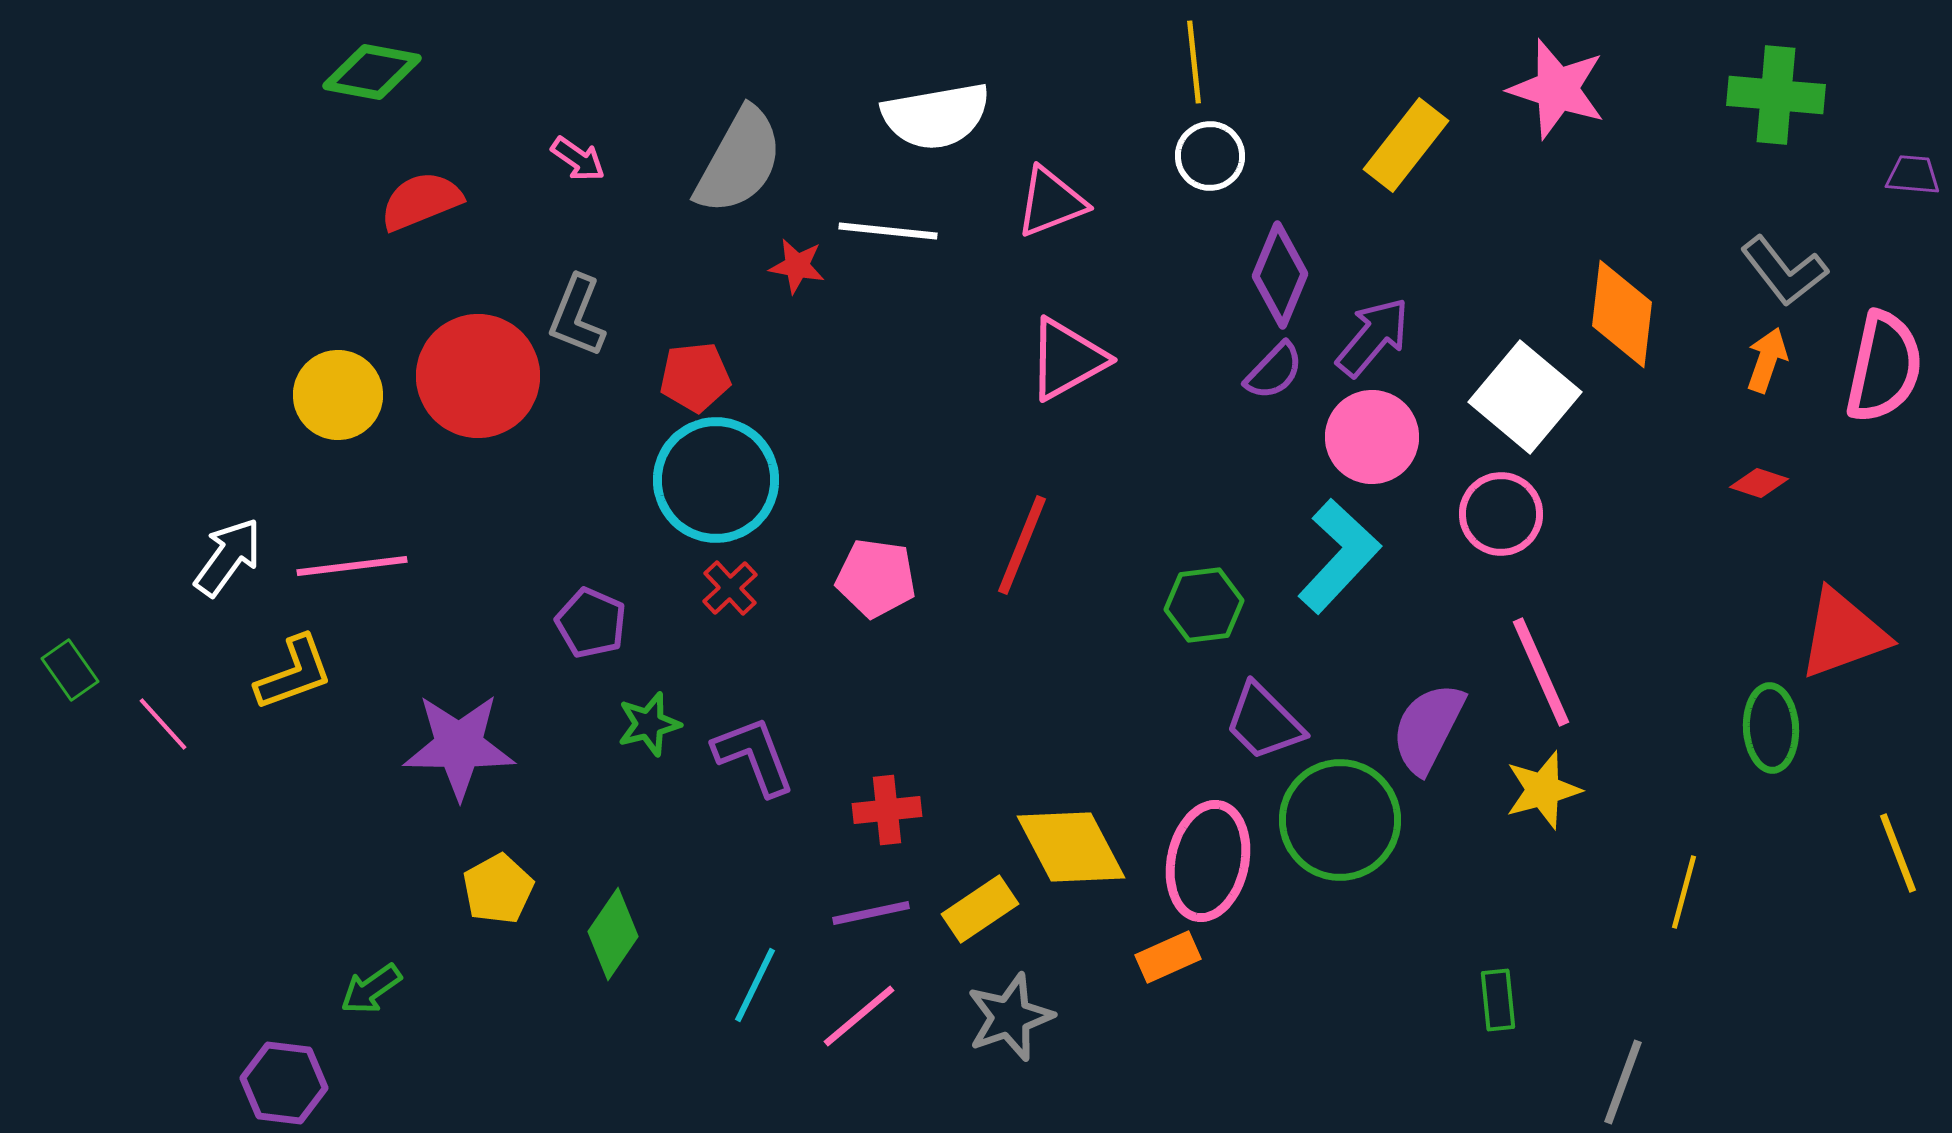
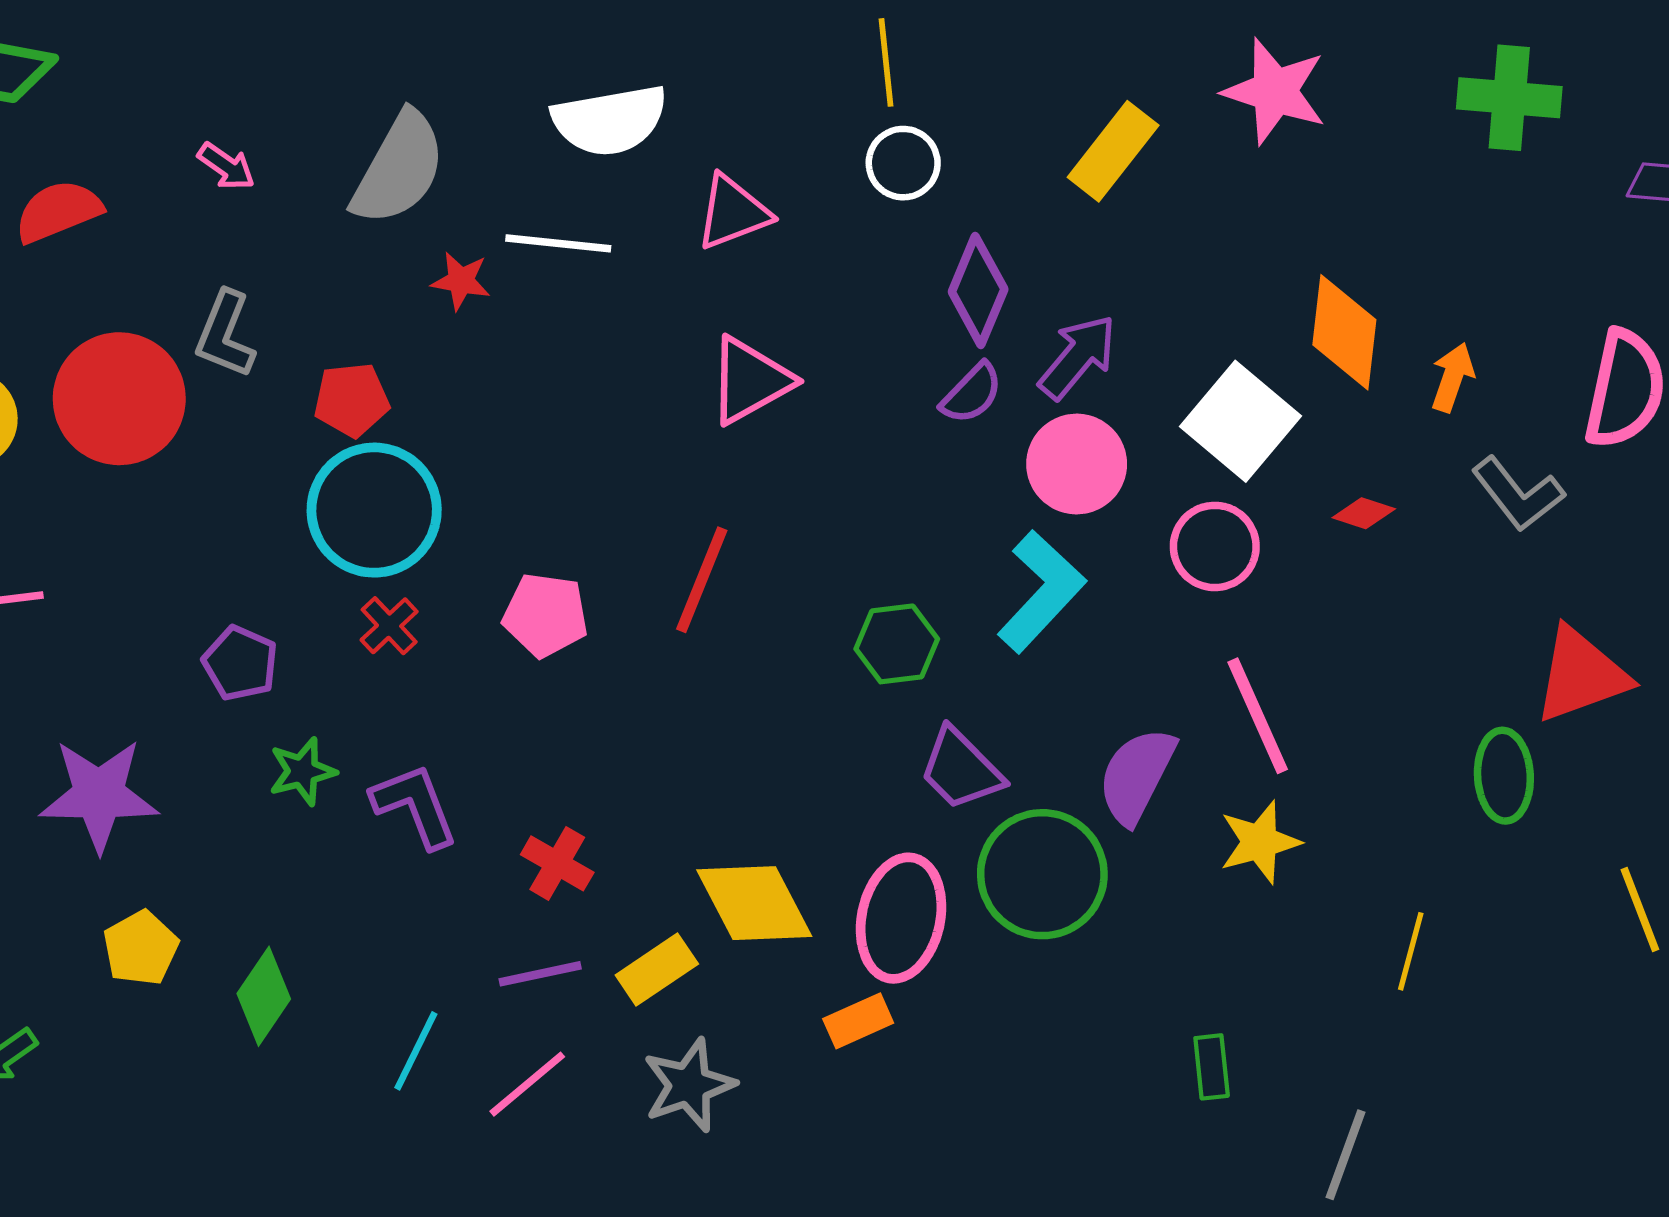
gray L-shape: (1784, 271) -> (1518, 494), moved
orange arrow: (1767, 360) -> (1453, 377), moved
red diamond: (1759, 483) -> (1364, 513), moved
red cross: (887, 810) -> (557, 863), turned 36

